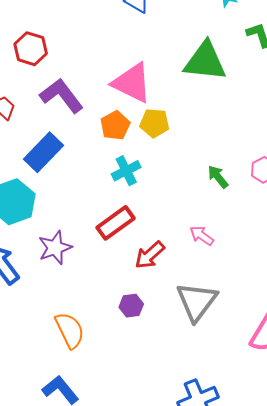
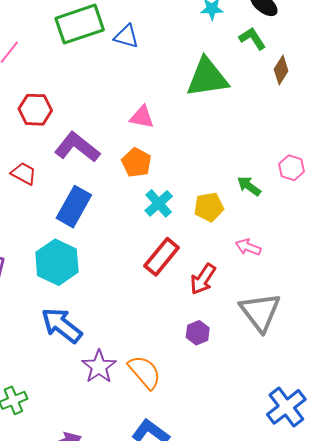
pink triangle: (132, 83) -> (142, 117), size x0.6
yellow pentagon: (154, 123) -> (209, 207), moved
purple star: (55, 248) -> (99, 367), moved

